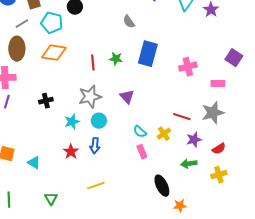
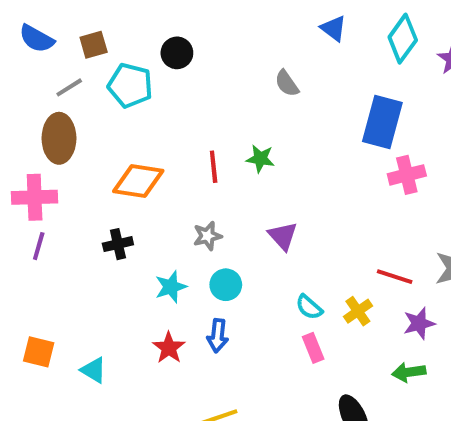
orange diamond: (54, 53) -> (138, 181), moved
blue rectangle: (148, 54) -> (382, 122), moved
gray star: (90, 97) -> (207, 236), size x0.6

